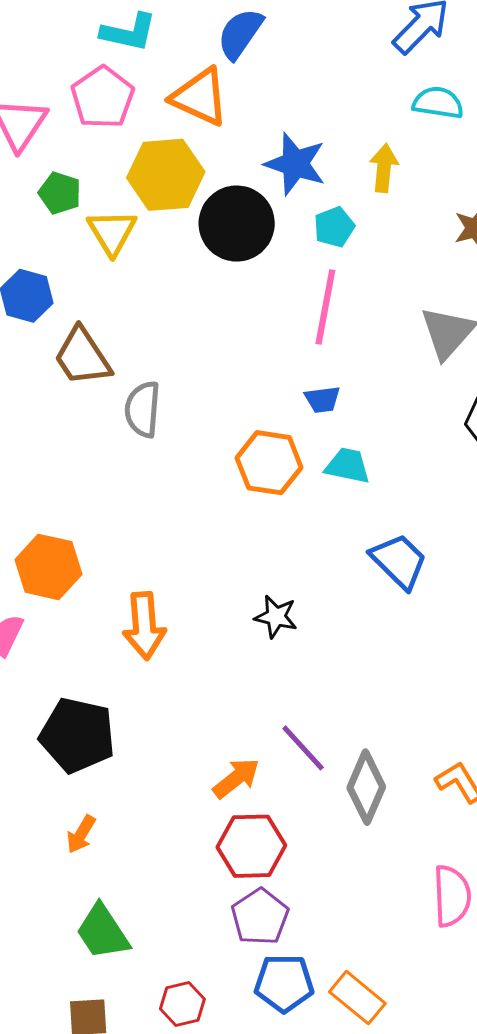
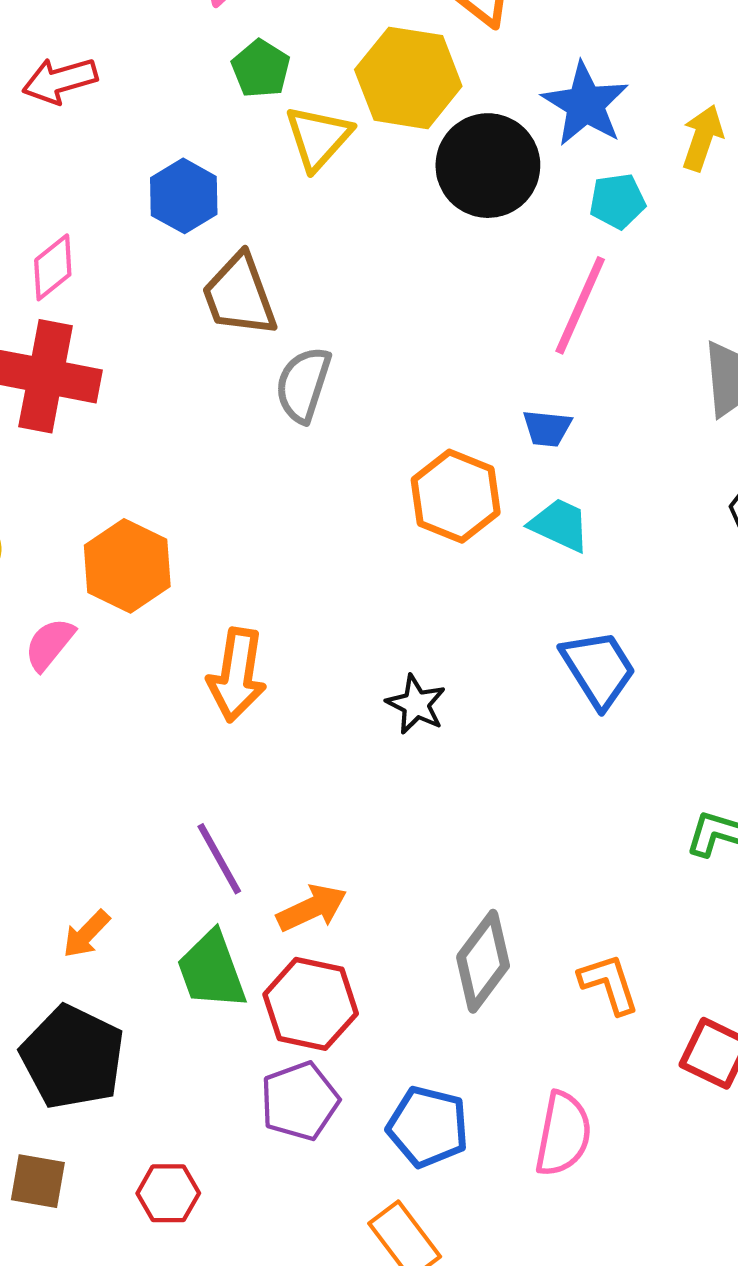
black pentagon: (77, 735) -> (73, 1057), moved
purple line: (303, 748) -> (219, 859), moved
green trapezoid: (103, 932) -> (211, 970), moved
blue pentagon: (284, 983) -> (428, 1127), moved

